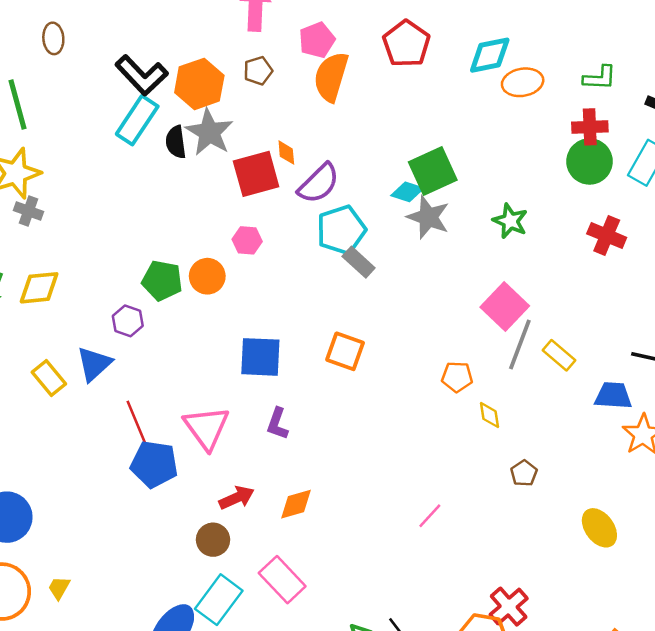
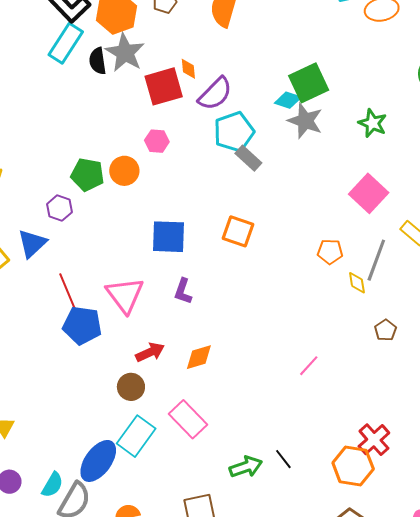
gray line: (520, 344) -> (376, 260), moved

